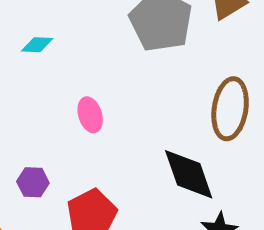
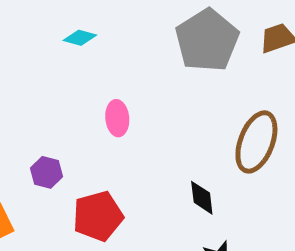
black diamond: (189, 174) -> (202, 198), size x0.6

